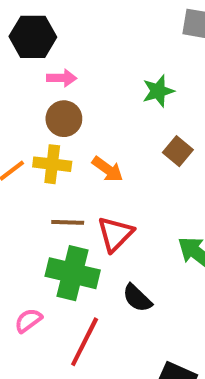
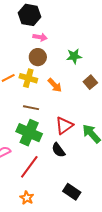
green star: (158, 91) -> (74, 56), moved
red triangle: (115, 234) -> (64, 126), moved

